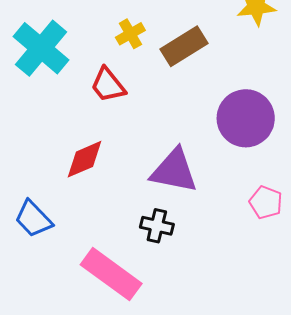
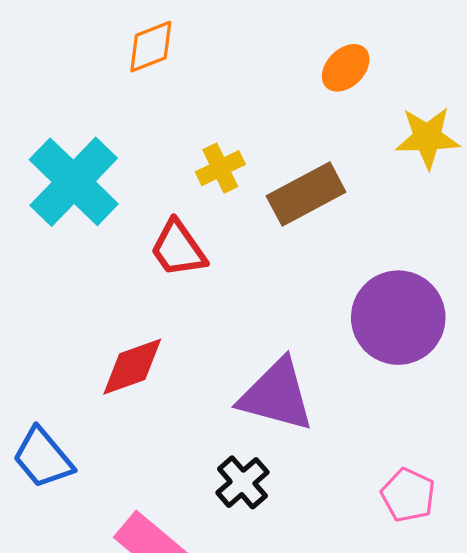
pink pentagon: (266, 202) -> (408, 495), moved
black cross: (157, 226) -> (242, 482), turned 32

